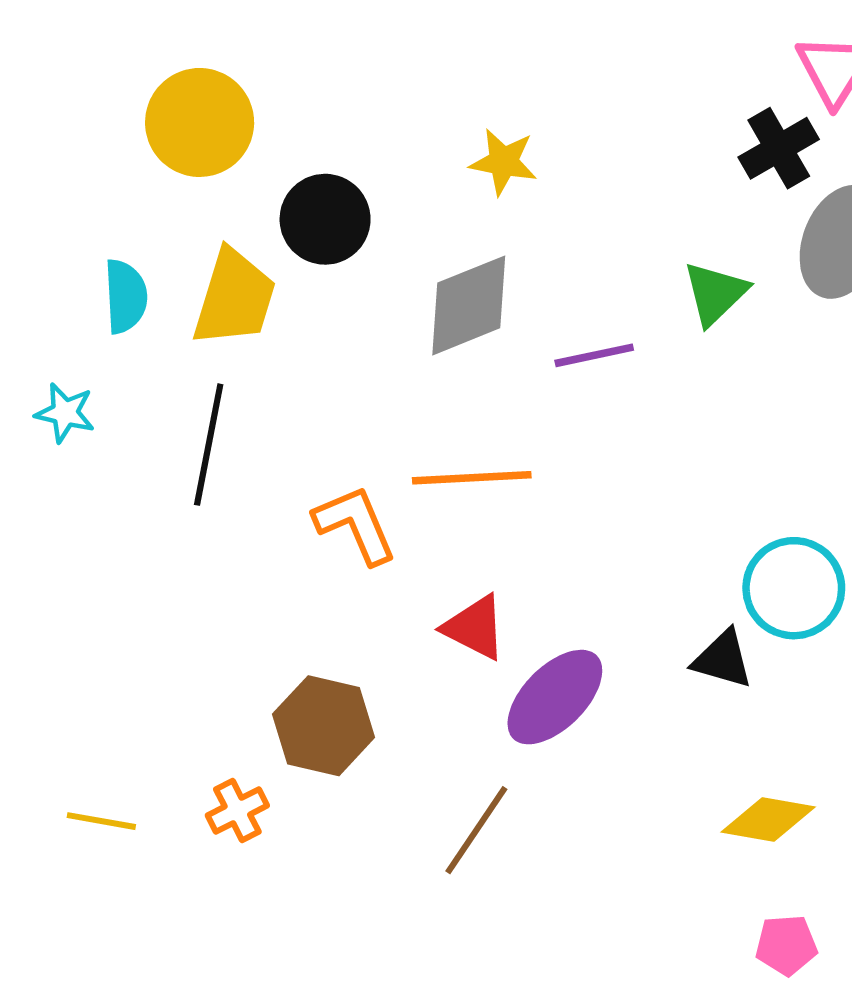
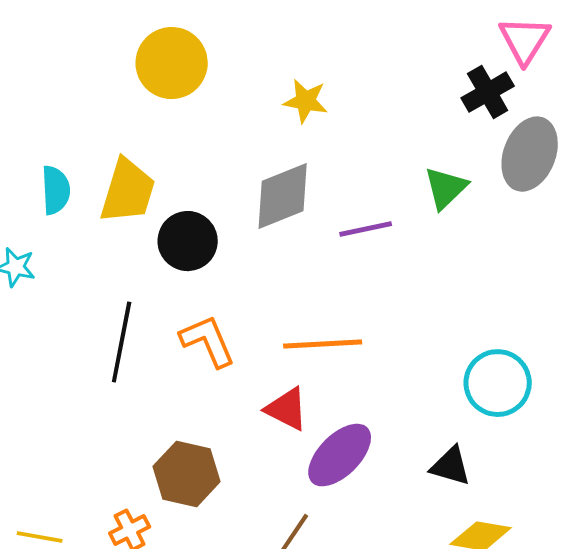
yellow circle: (200, 122) -> (172, 63), moved
black circle: (325, 219) -> (188, 241), moved
black line: (209, 445) -> (122, 342), moved
orange line: (472, 478) -> (323, 344), moved
black triangle: (723, 659) -> (451, 466), moved

